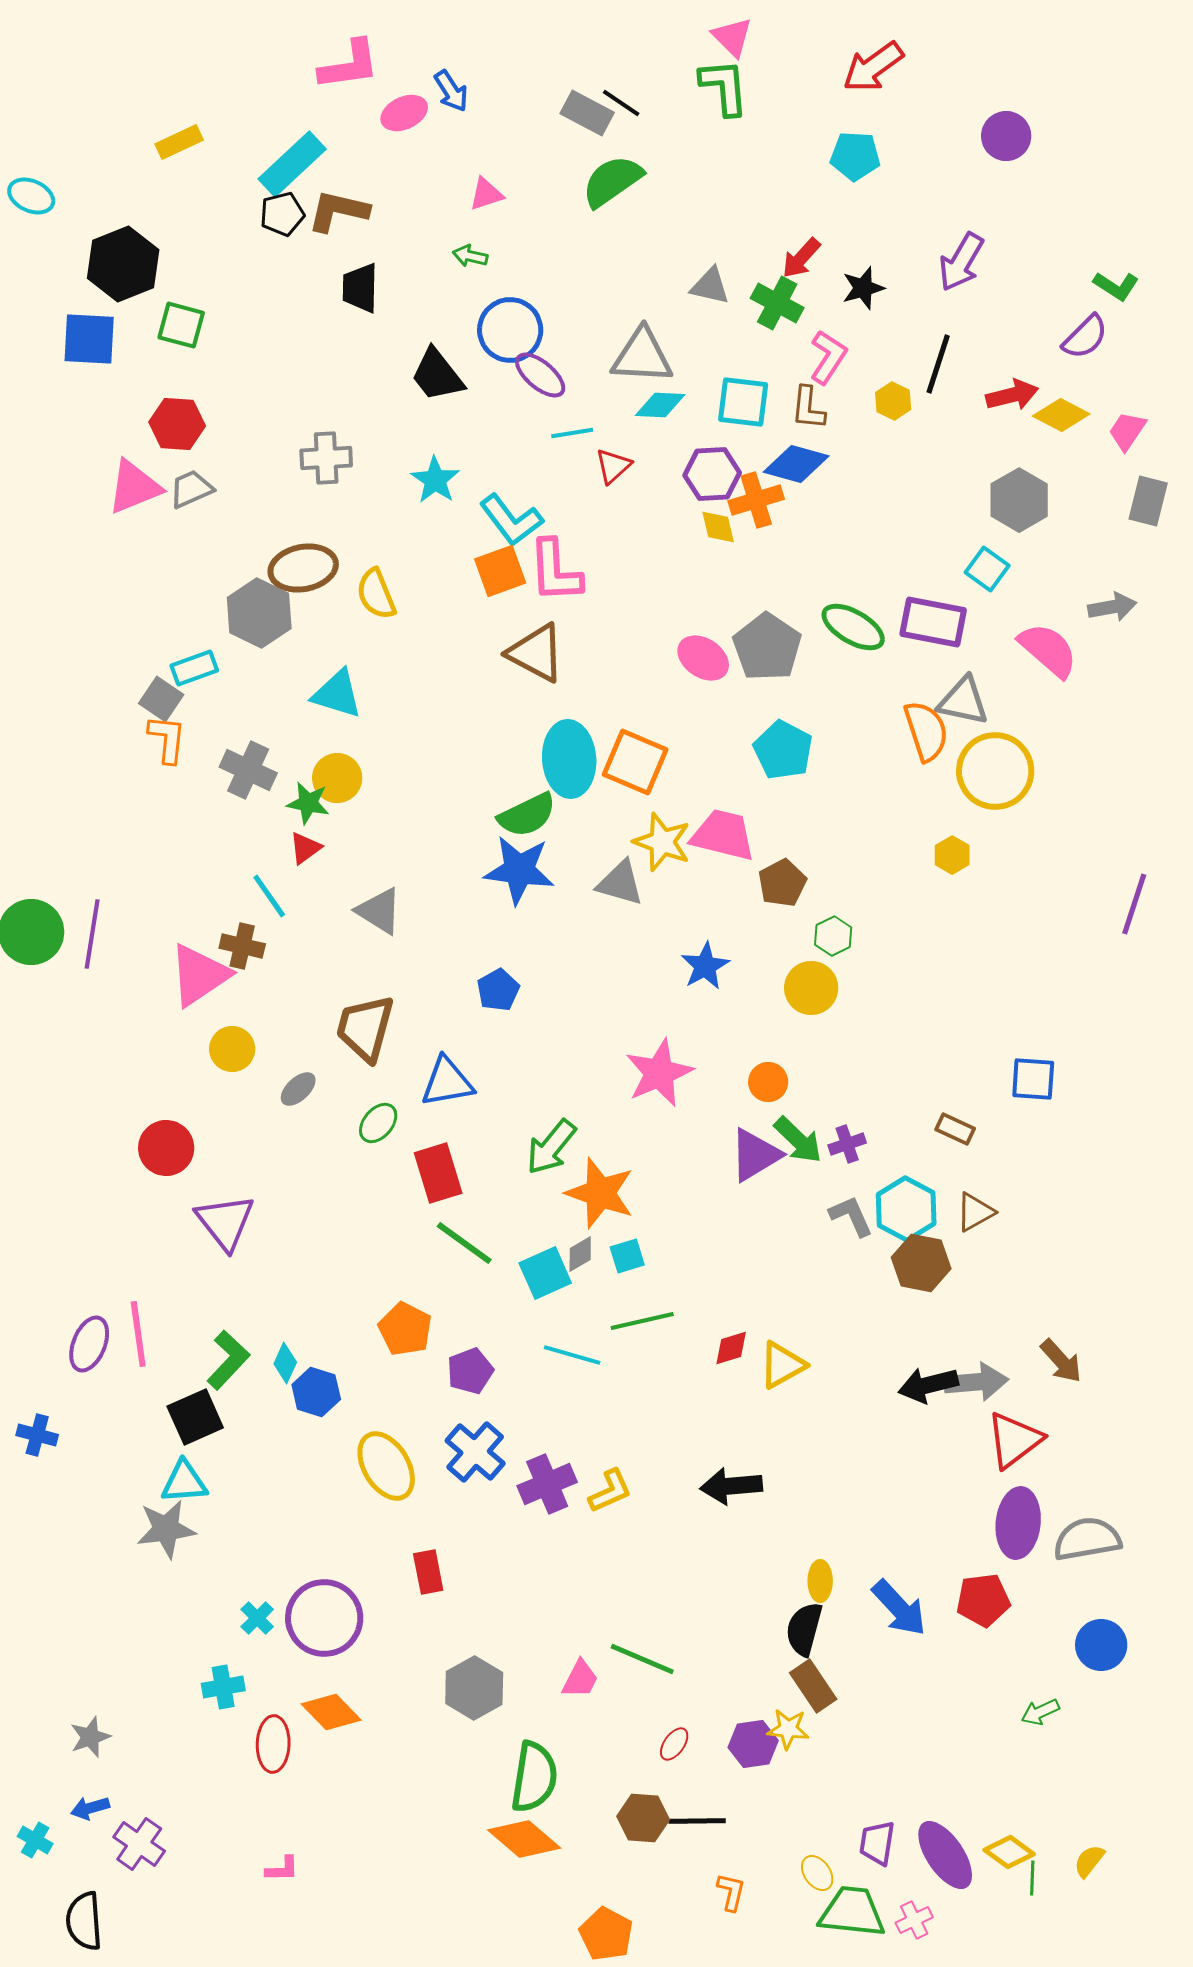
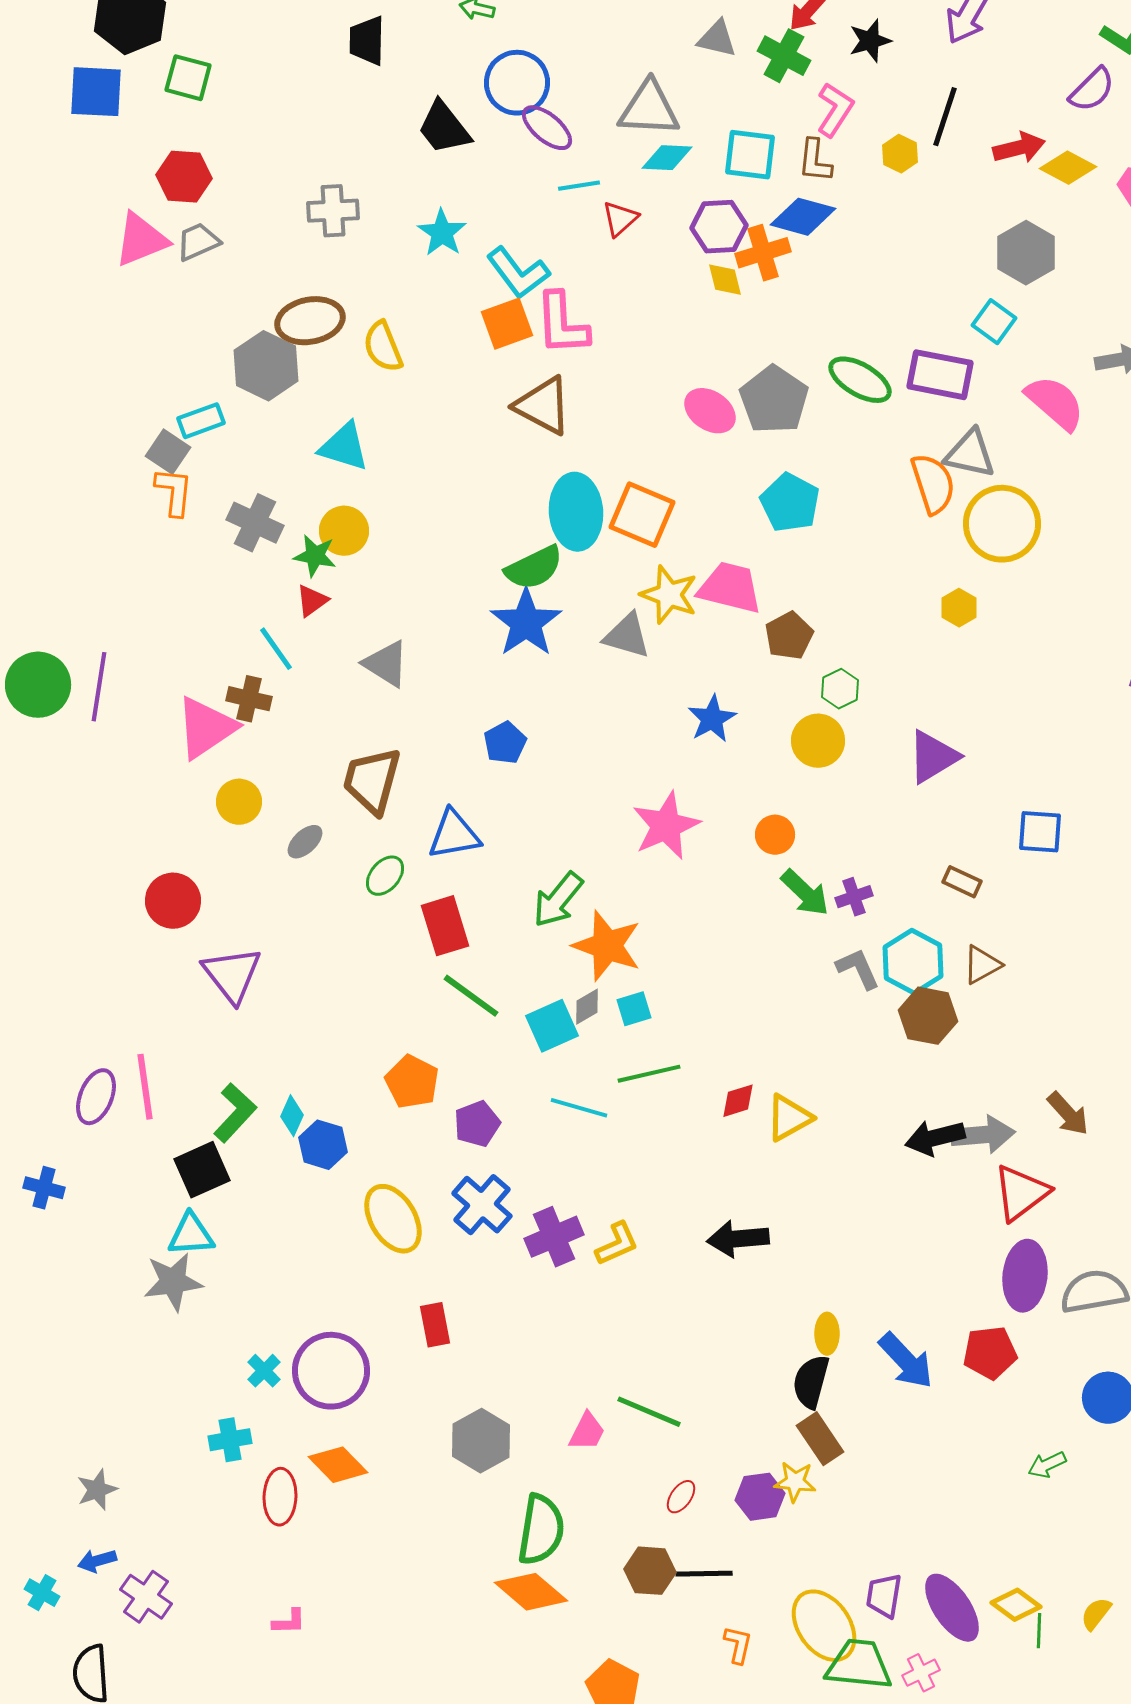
blue star: (519, 870) -> (526, 623), turned 30
purple triangle: (755, 1155) -> (933, 757), moved
yellow ellipse: (817, 1873) -> (824, 1626), size x2.0

